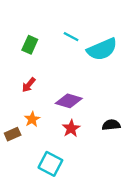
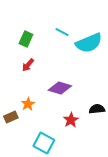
red arrow: (29, 85) -> (28, 65), moved
red star: (71, 128) -> (71, 120), moved

